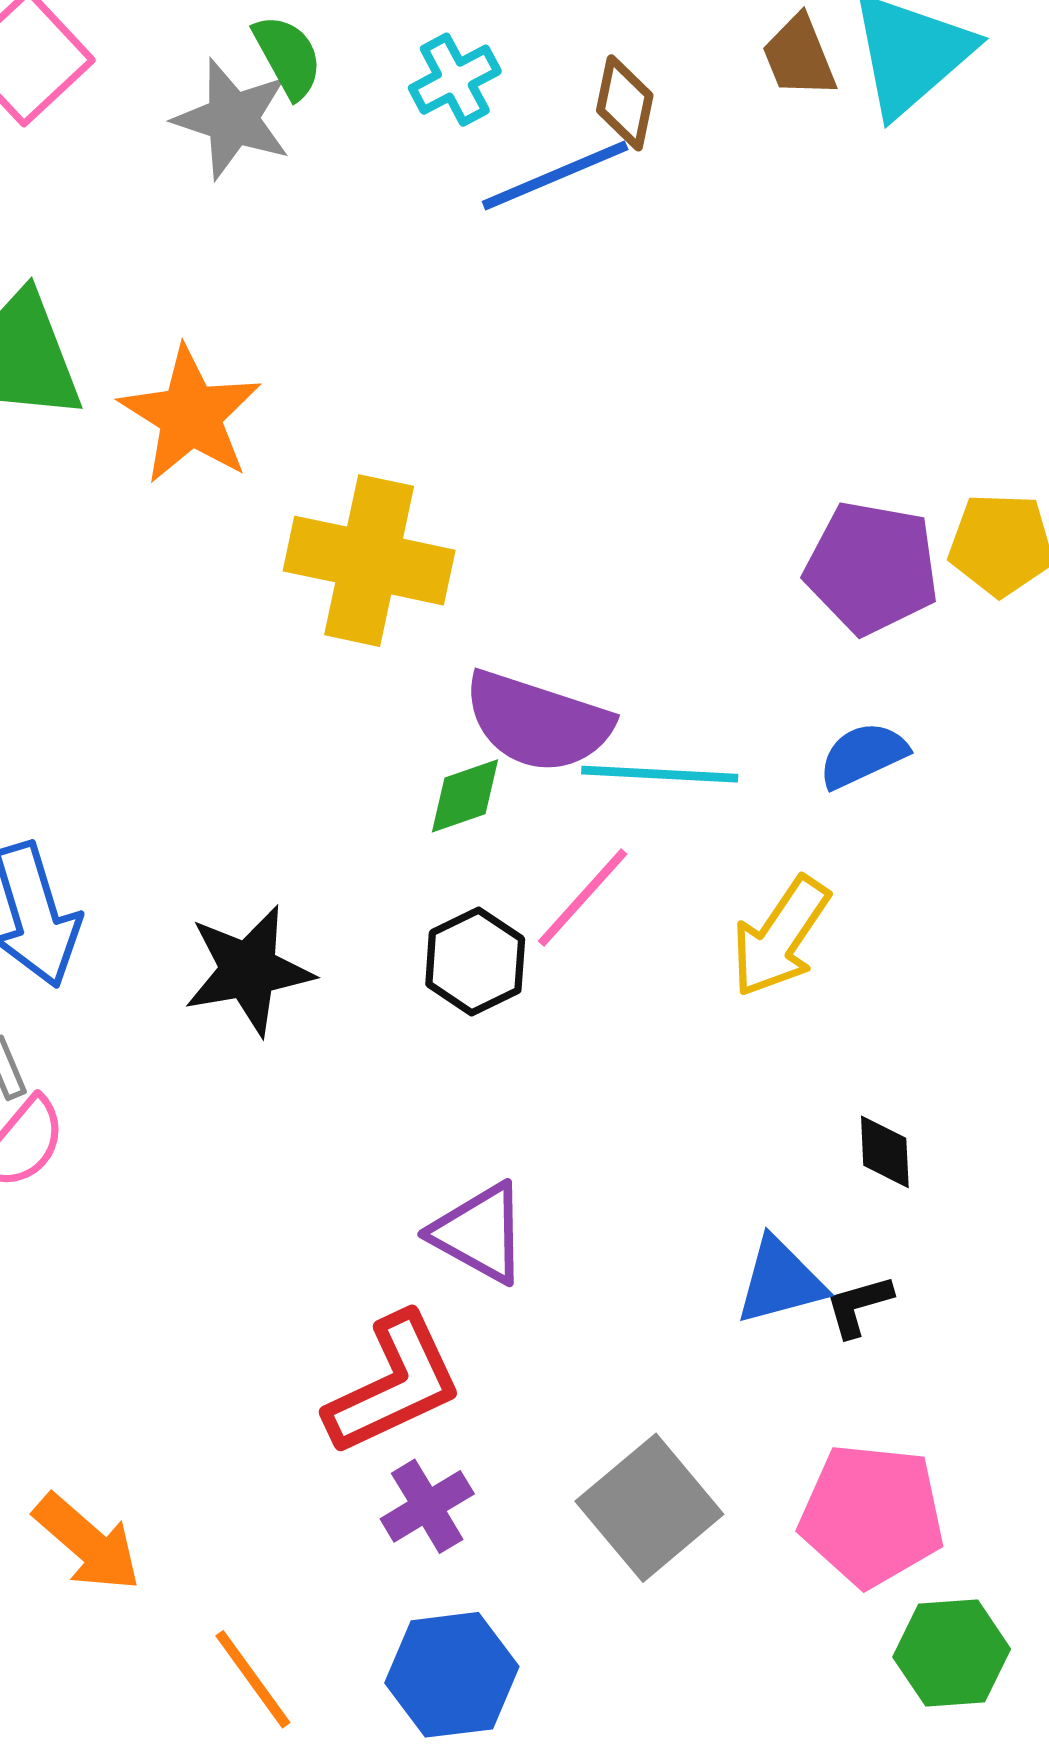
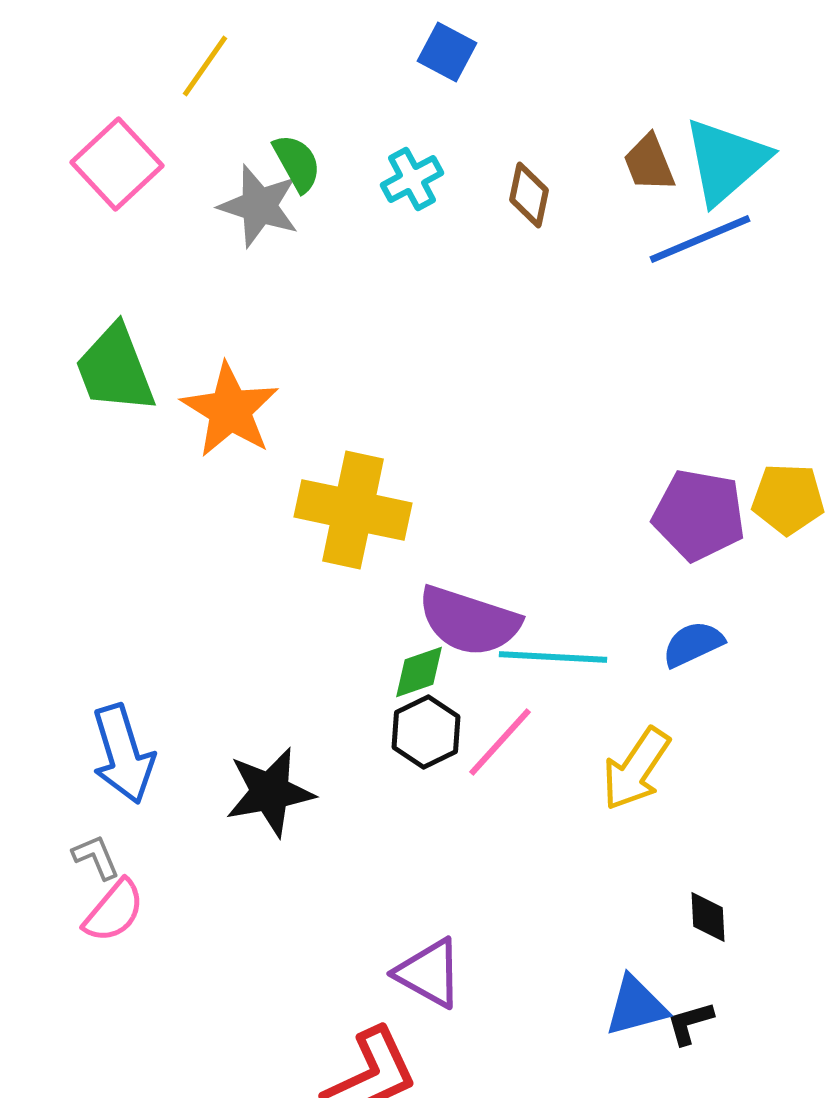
blue line: (555, 176) -> (700, 239), moved
black hexagon: (475, 961) -> (426, 732), moved

